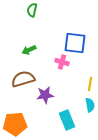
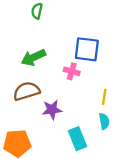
green arrow: (29, 50) -> (33, 57), size x1.5

